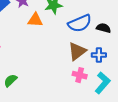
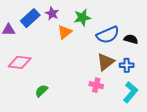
orange triangle: (35, 20) -> (65, 32), turned -42
pink cross: (80, 75) -> (96, 85), moved

